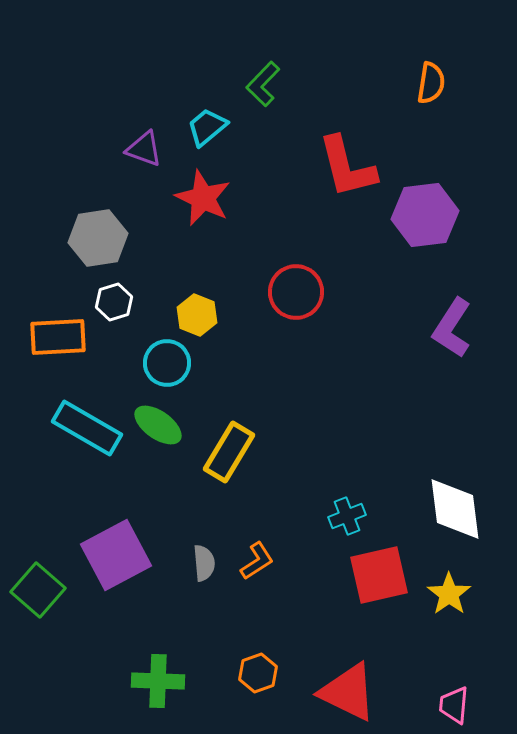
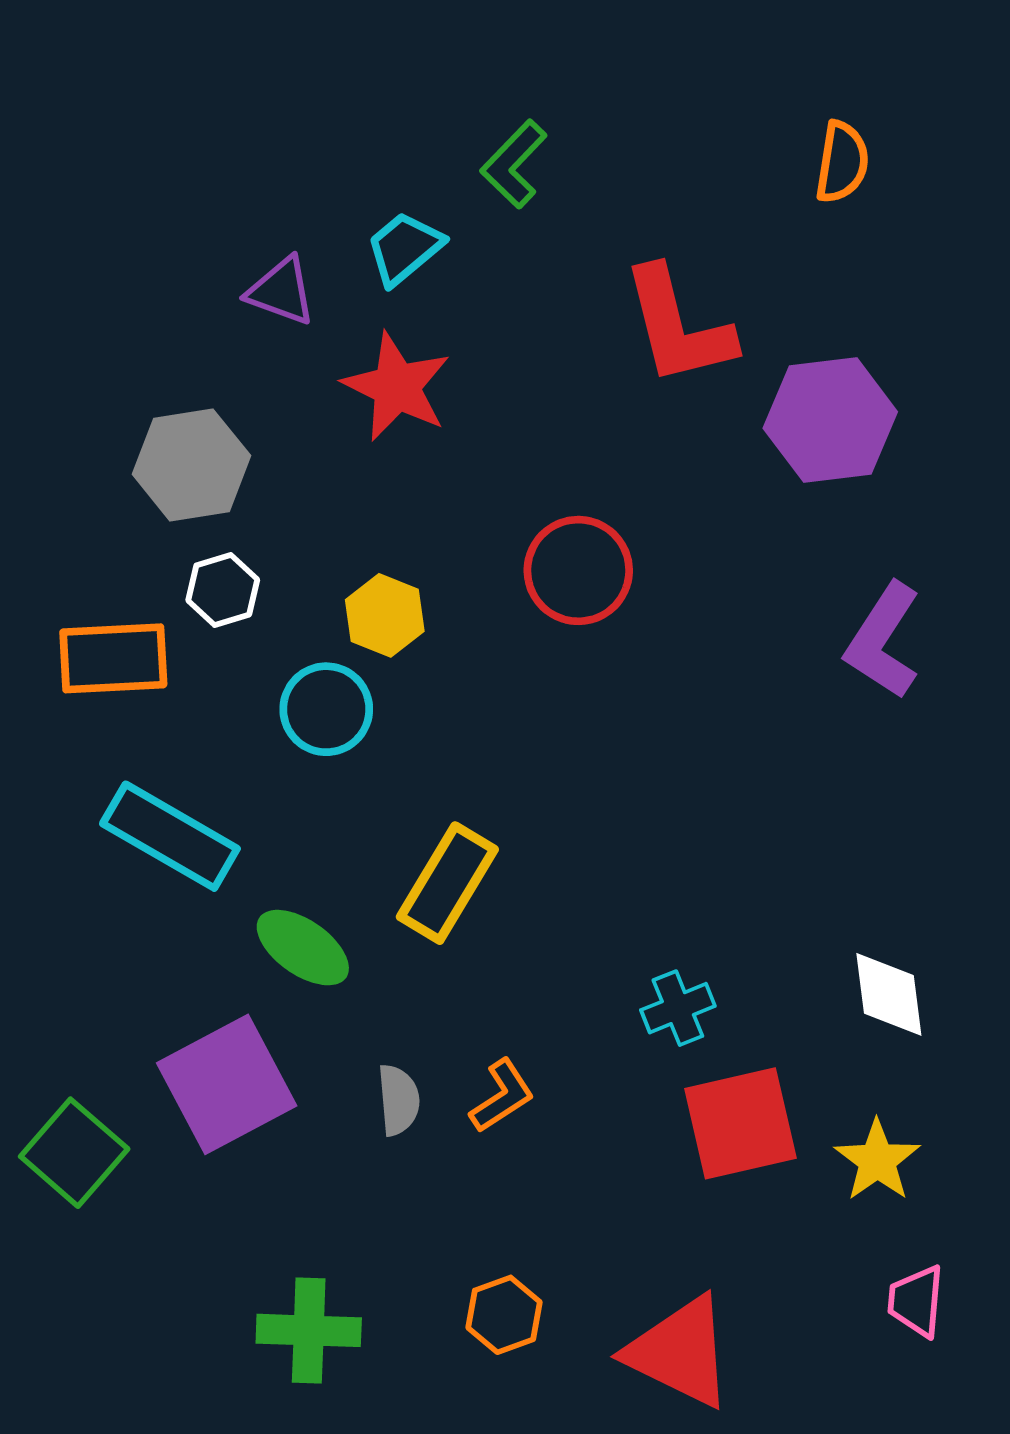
green ellipse: (158, 425) -> (303, 948), moved
white diamond: (455, 509) -> (889, 994), size x0.7
pink trapezoid: (454, 705) -> (916, 1301), moved

